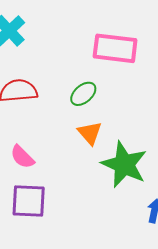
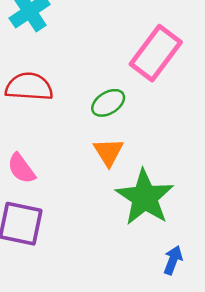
pink rectangle: (115, 48) -> (156, 53), turned -69

